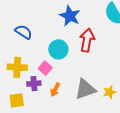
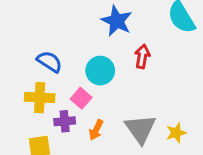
blue semicircle: (24, 32) -> (49, 62), moved
red arrow: (87, 40) -> (142, 56), size x0.7
gray triangle: (85, 89) -> (140, 129), turned -45

